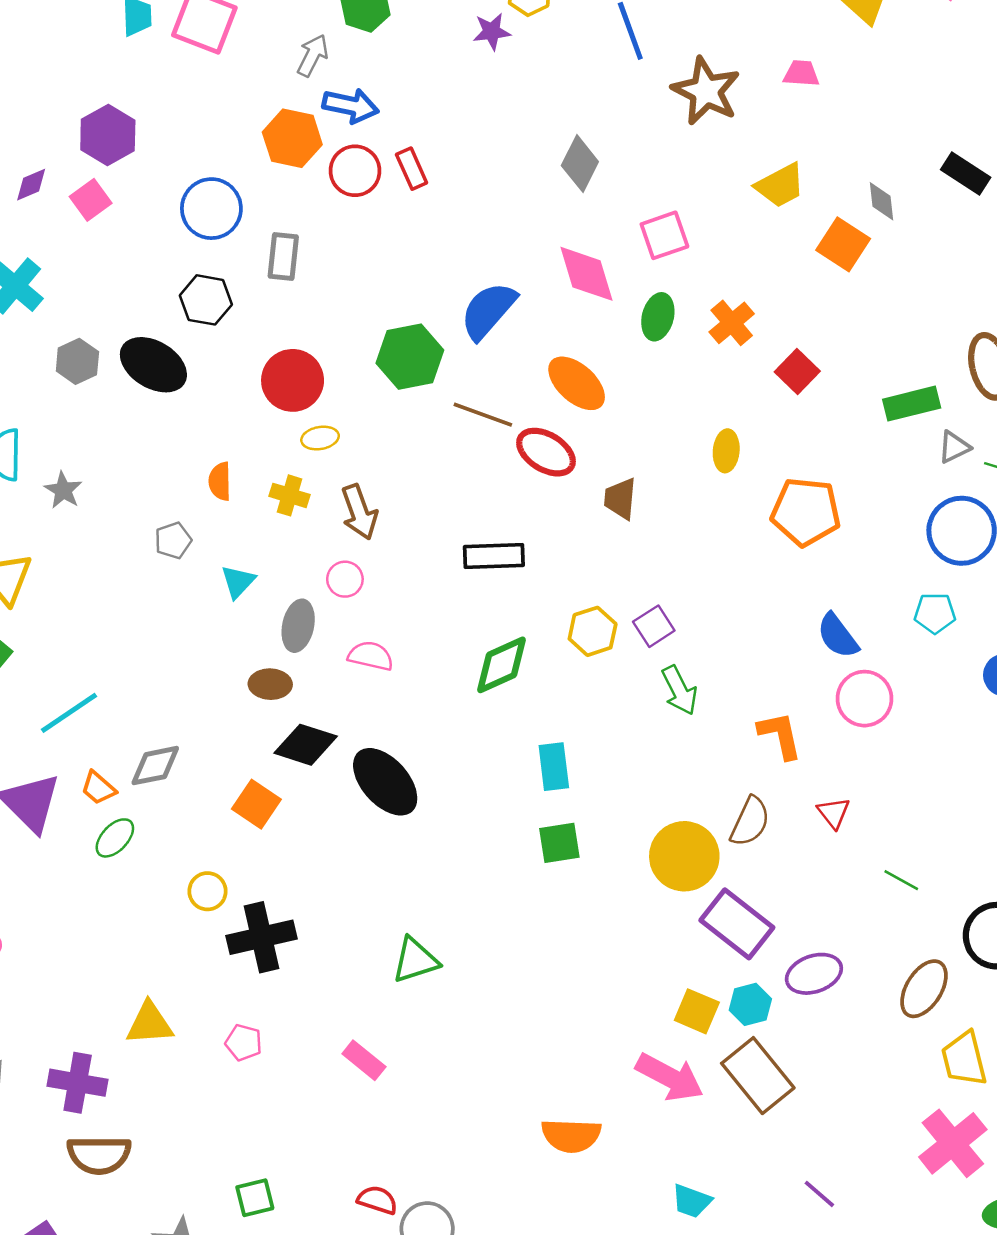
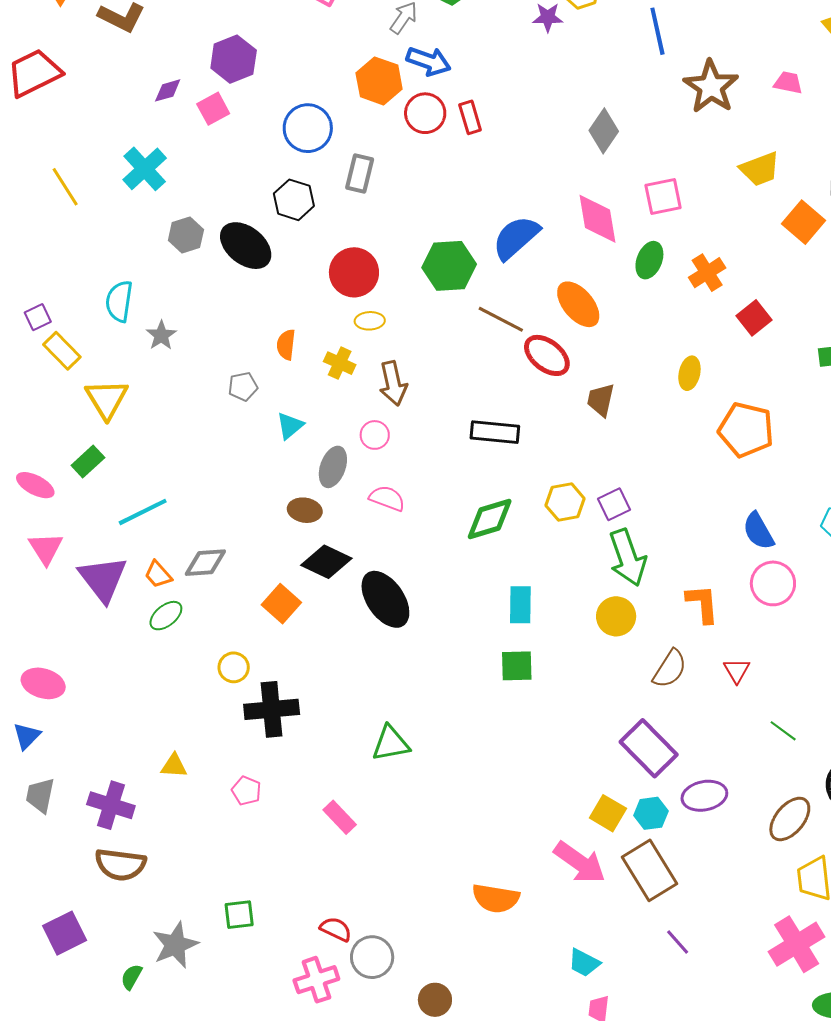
green arrow: (679, 690) -> (628, 558), size x1.4
yellow circle: (684, 856) -> (616, 616), moved, size x0.7
yellow triangle: (150, 1023) -> (174, 766), size x0.7
purple line: (819, 1194) -> (678, 942), moved

